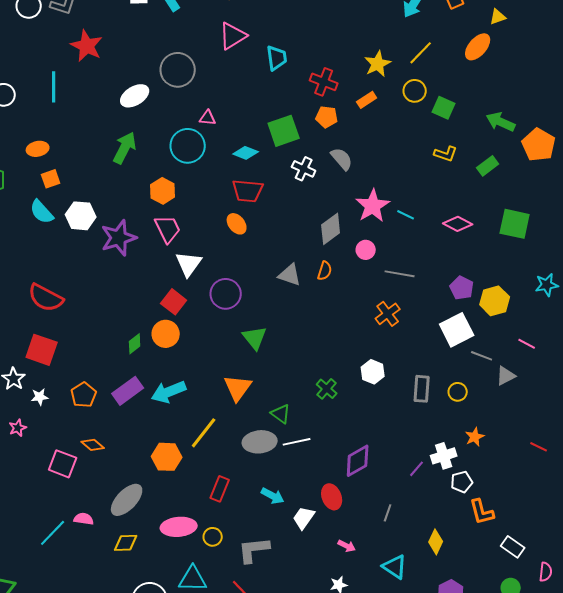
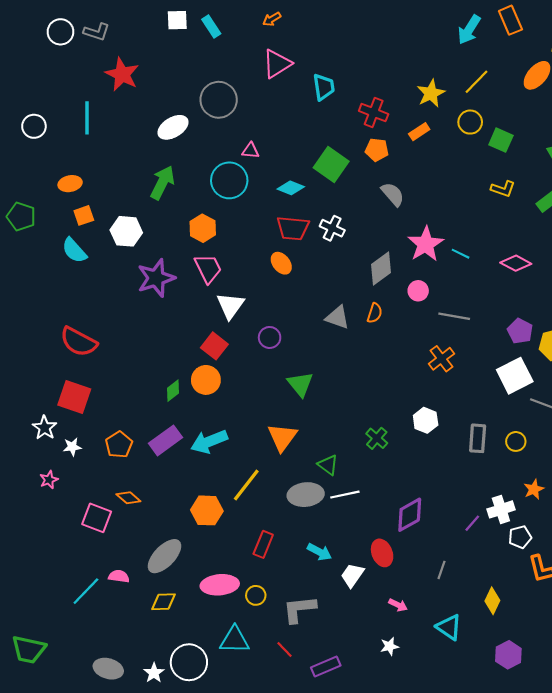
green square: (284, 131) -> (331, 164), turned -36
white cross: (304, 169) -> (332, 228), moved
white hexagon: (81, 216) -> (126, 231), moved
purple circle: (226, 294) -> (270, 337), size x0.7

